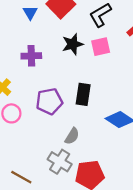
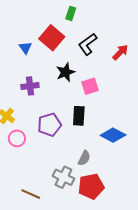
pink square: (101, 47) -> (90, 86), moved
gray semicircle: (72, 136) -> (84, 158), moved

